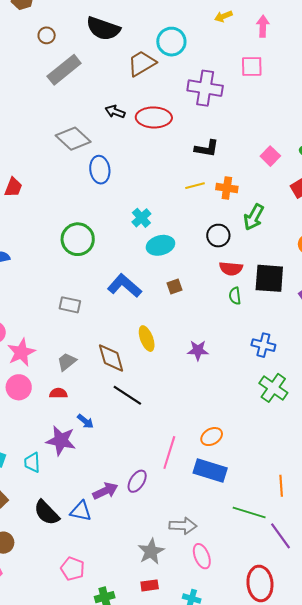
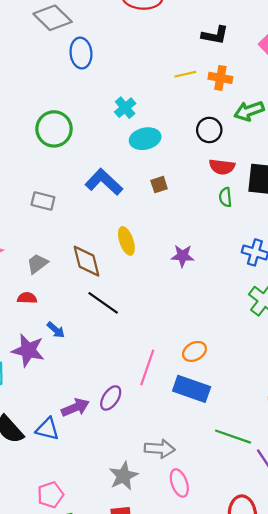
black L-shape: (207, 148) -> (215, 35), moved
green arrow: (254, 217) -> (249, 111), turned 40
pink pentagon: (73, 569) -> (50, 495), moved, turned 30

